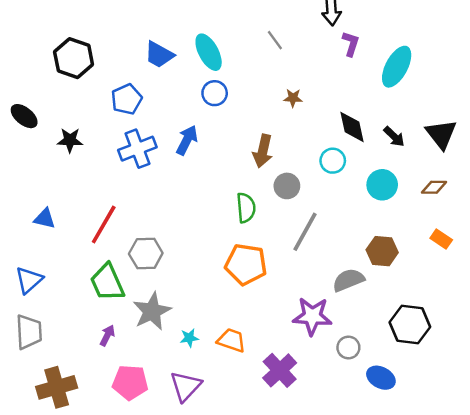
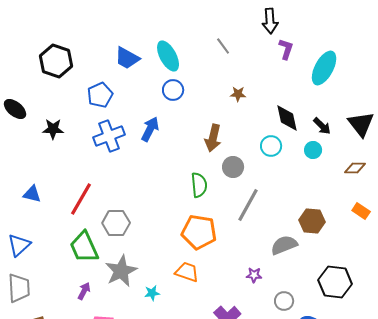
cyan circle: (382, 185) -> (313, 150), moved, size x0.7
purple star: (312, 316) -> (254, 275), size x0.5
orange trapezoid: (231, 340) -> (187, 272), moved

